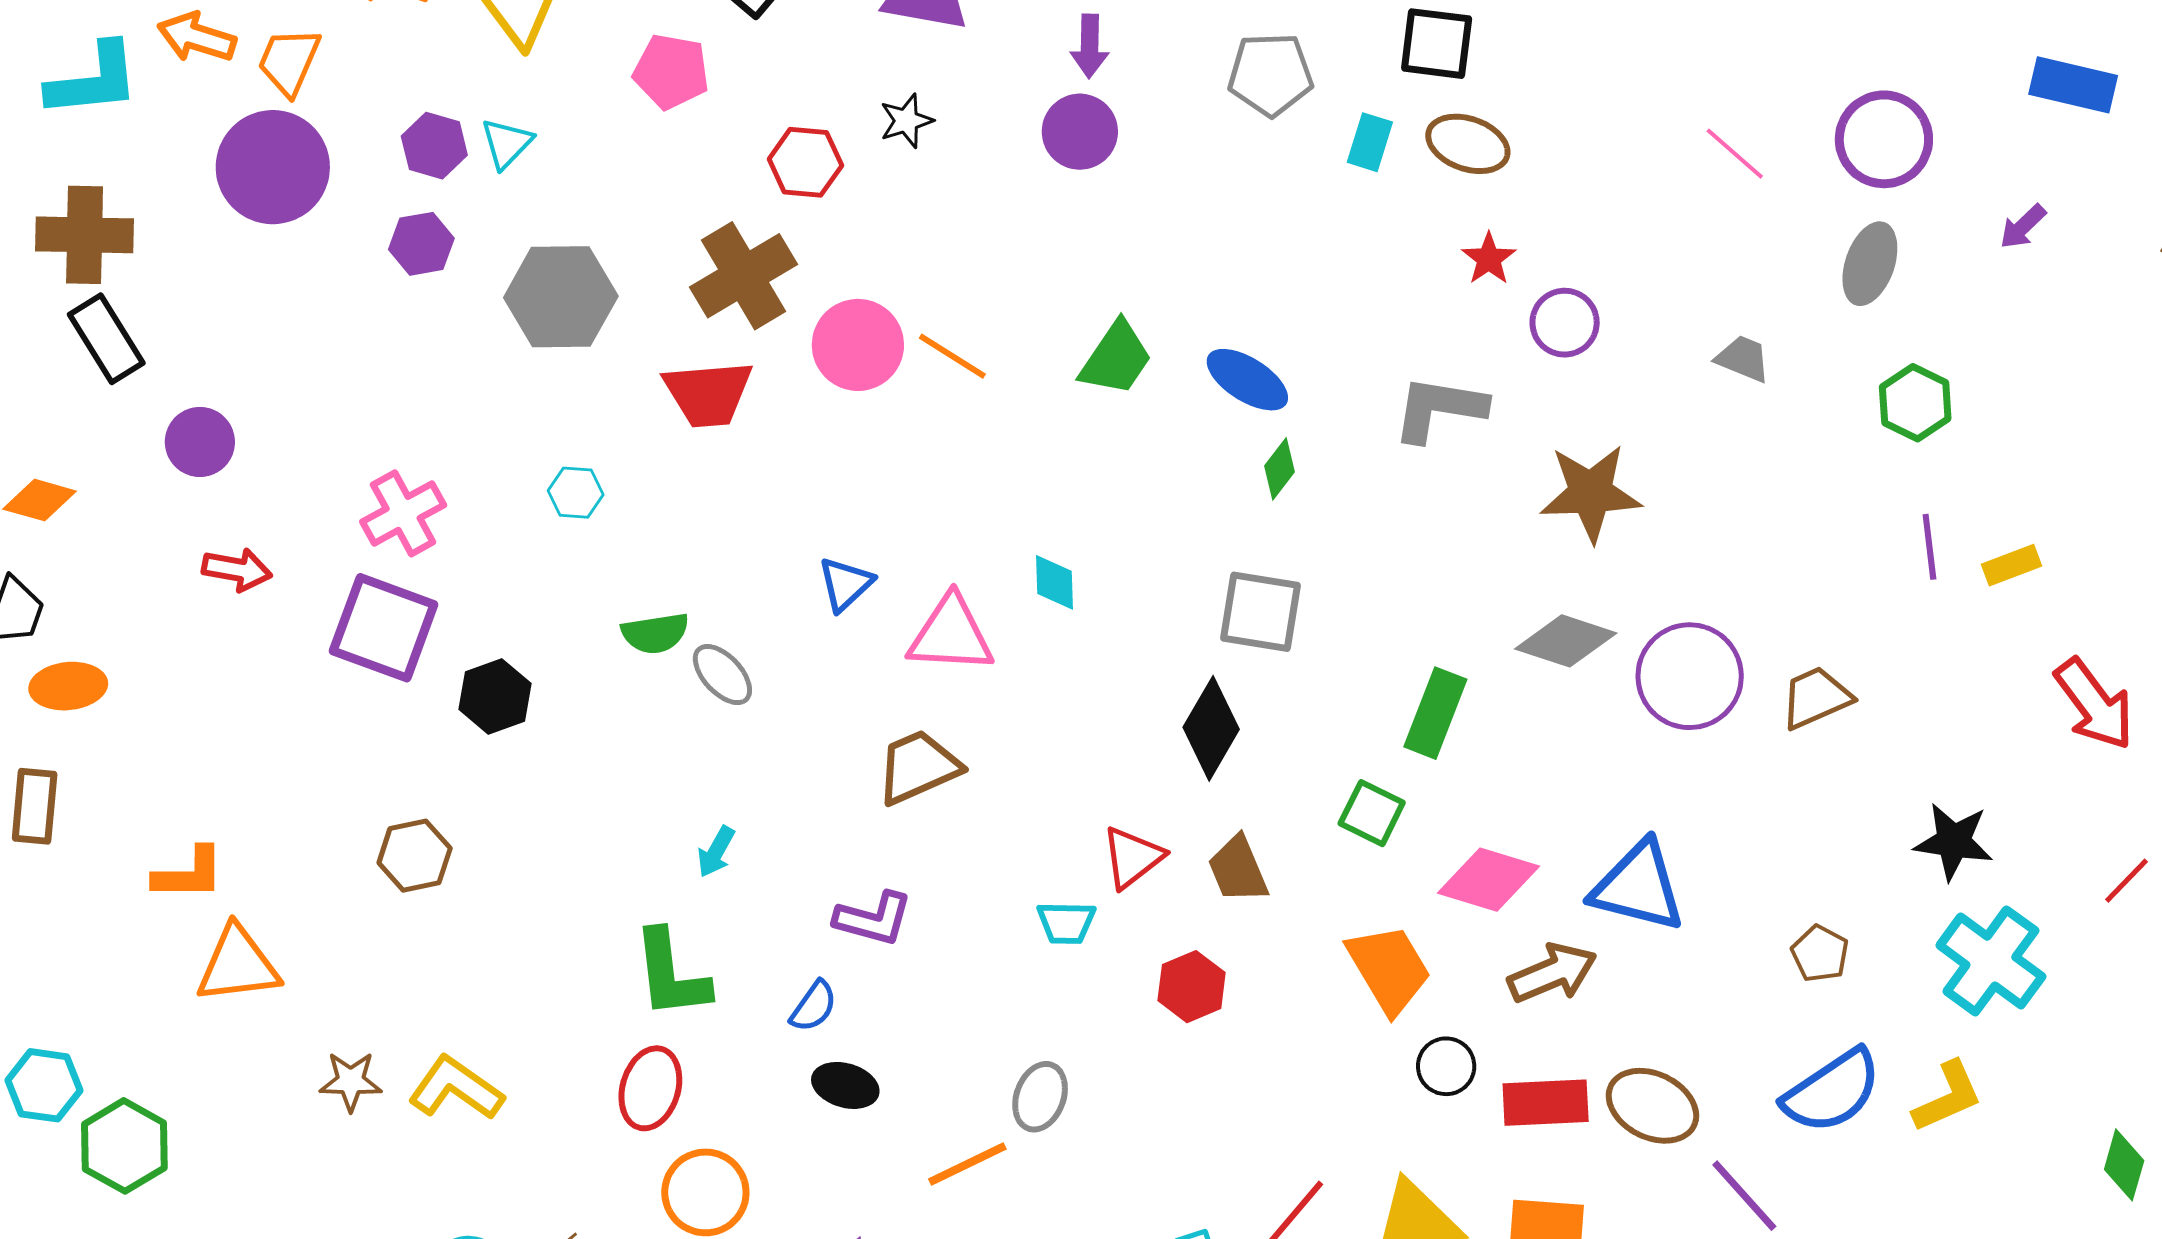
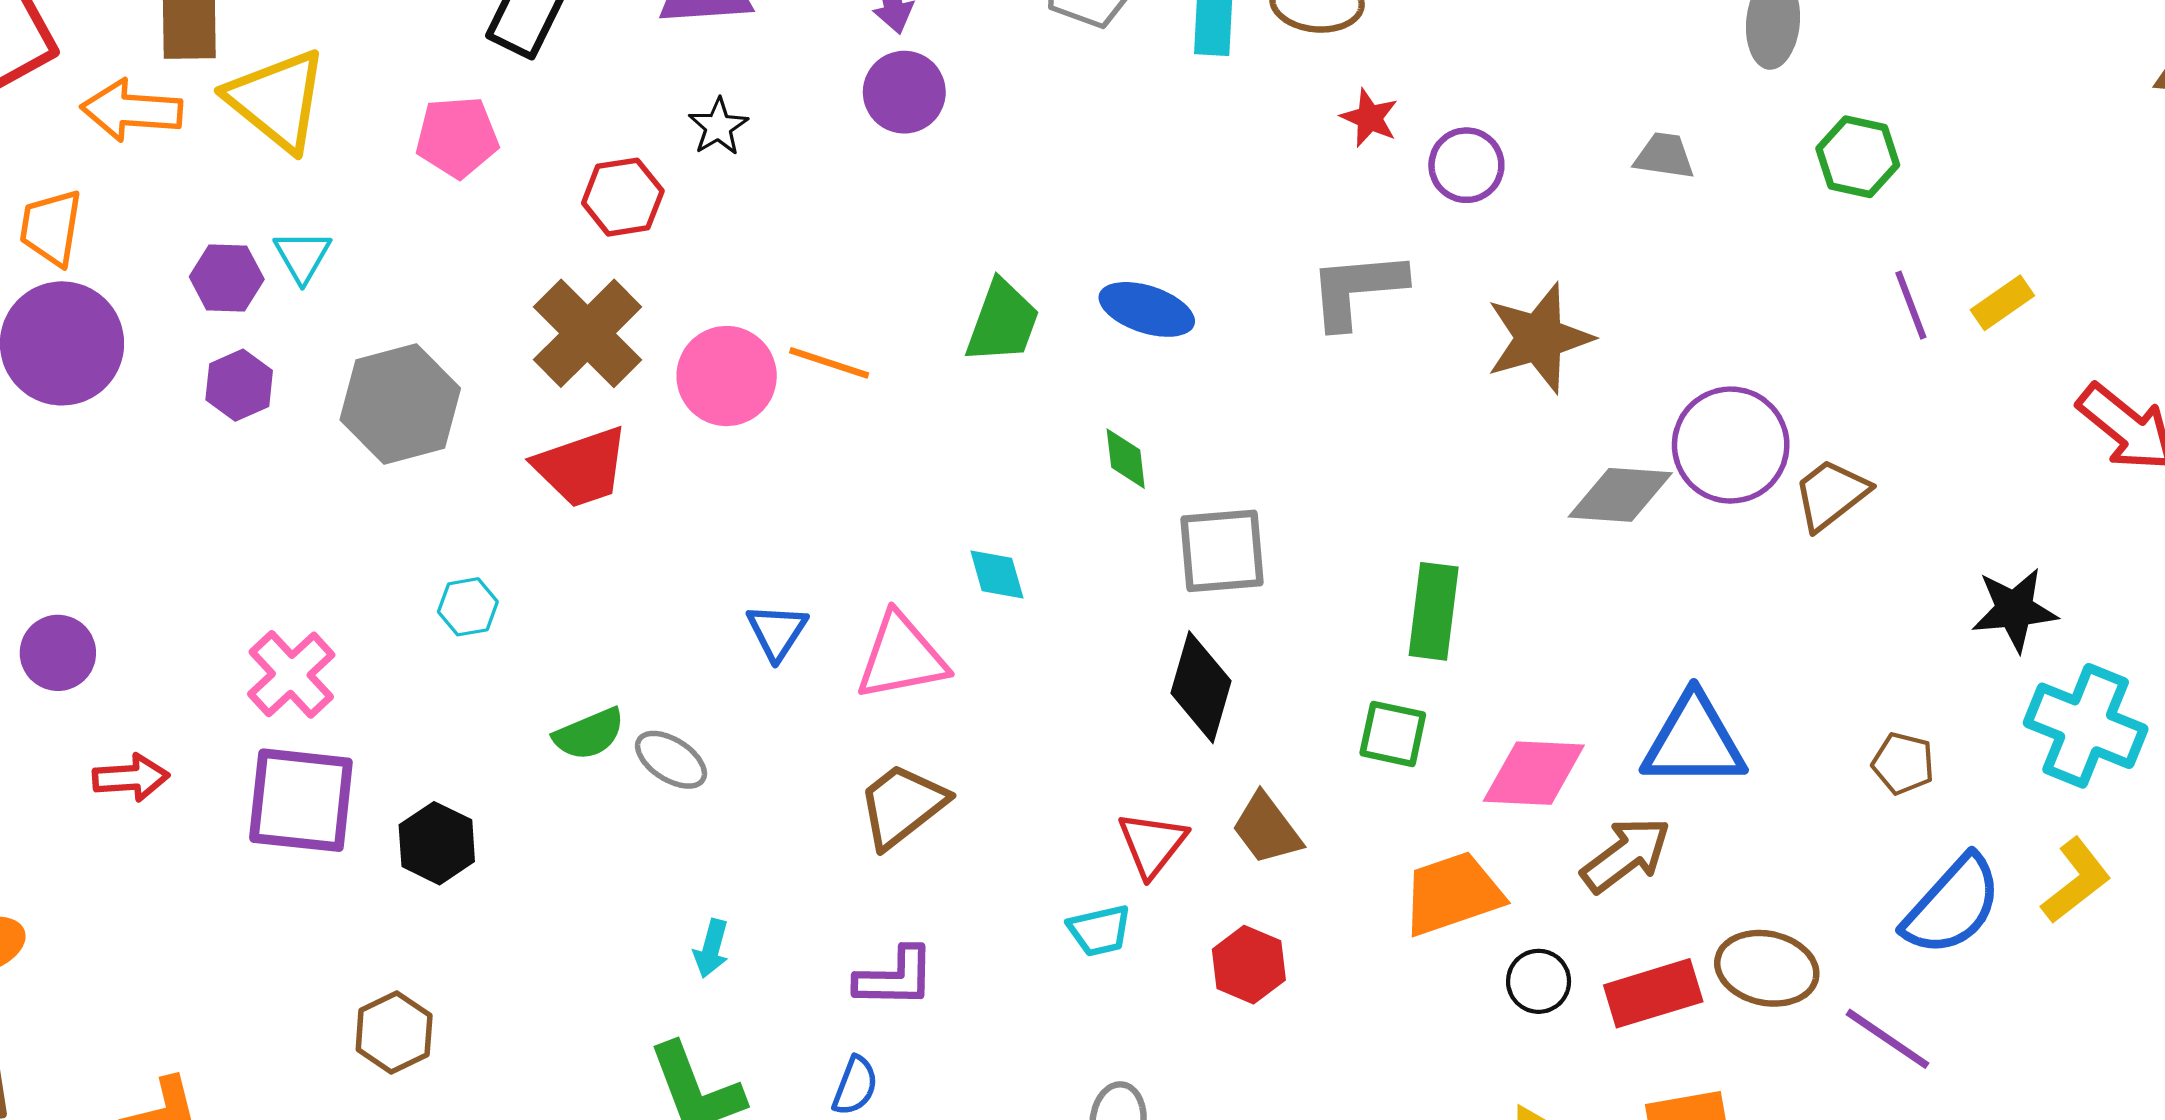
green diamond: (1279, 469) -> (1126, 459), moved, turned -30
gray diamond: (1566, 641) -> (1620, 495), moved
purple circle: (1690, 676) -> (1731, 445), moved
orange trapezoid: (1389, 969) -> (1452, 894), turned -64

